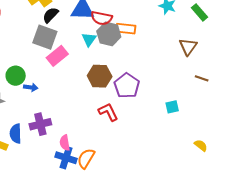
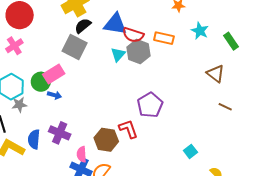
orange rectangle: (126, 29) -> (164, 38), moved
brown triangle: (188, 47) -> (216, 74), turned -36
pink rectangle: (57, 56) -> (54, 74), moved
brown hexagon: (100, 76) -> (106, 140), moved
cyan square: (172, 107) -> (190, 151), moved, turned -32
purple cross: (40, 124) -> (60, 133), turned 30

